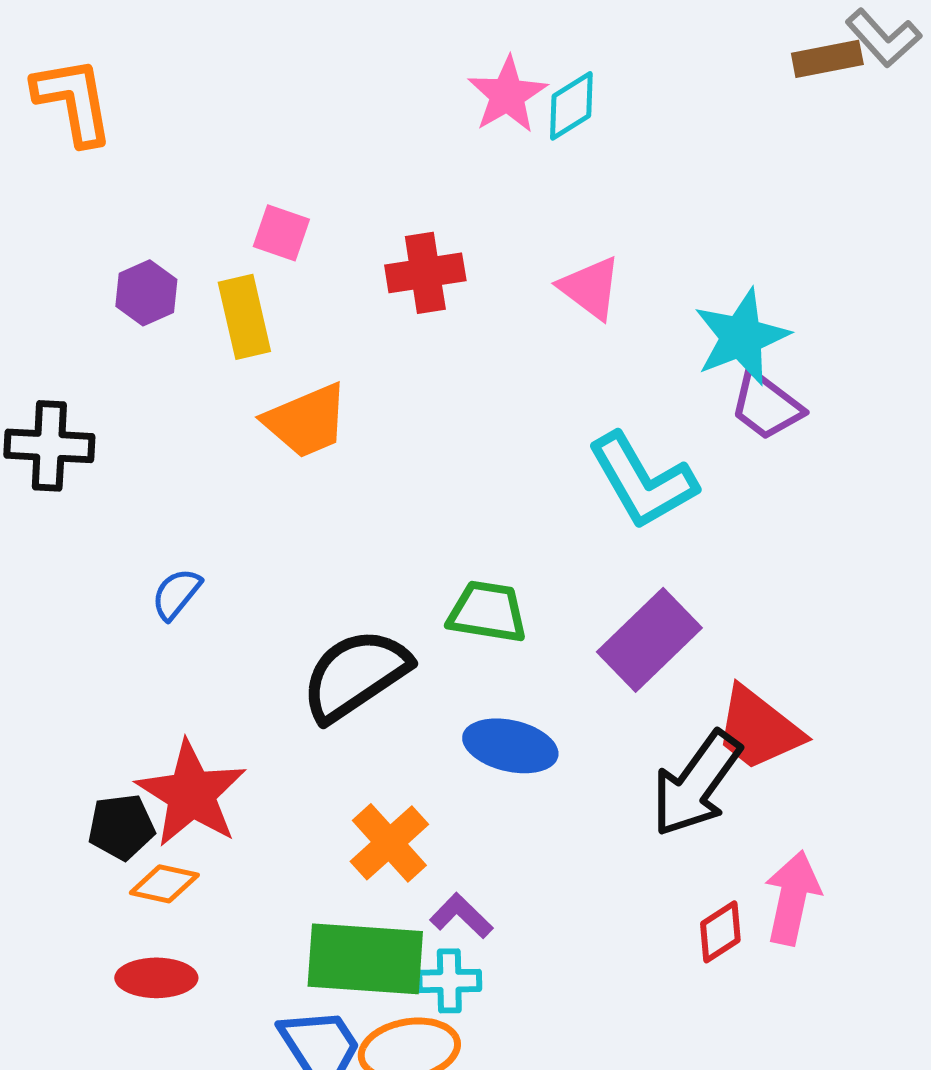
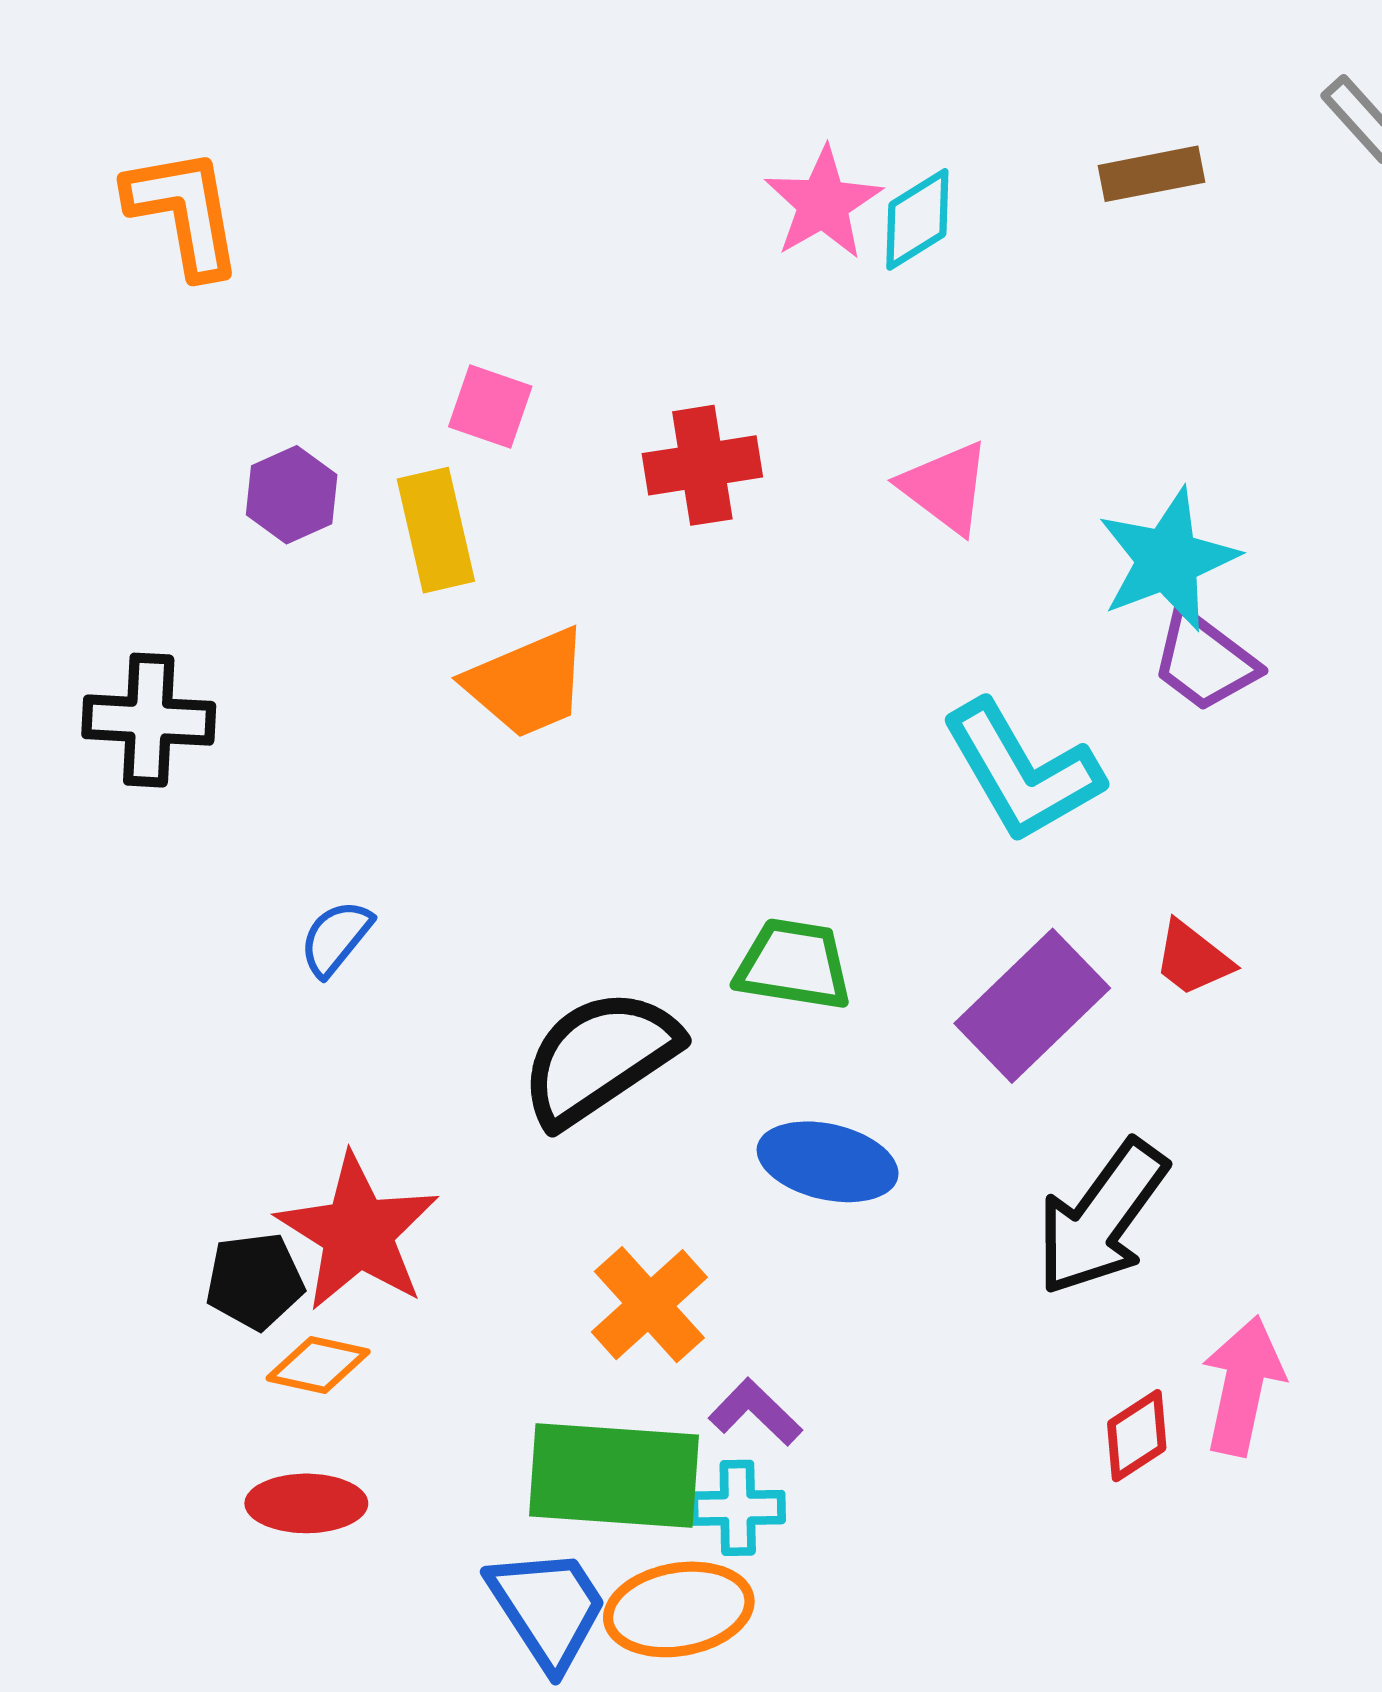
brown rectangle: (827, 59) -> (1151, 174), moved
red trapezoid: (758, 729) -> (1193, 959), moved, size x0.6

